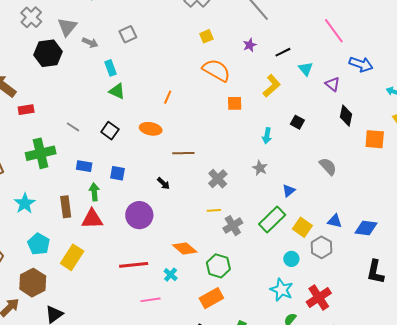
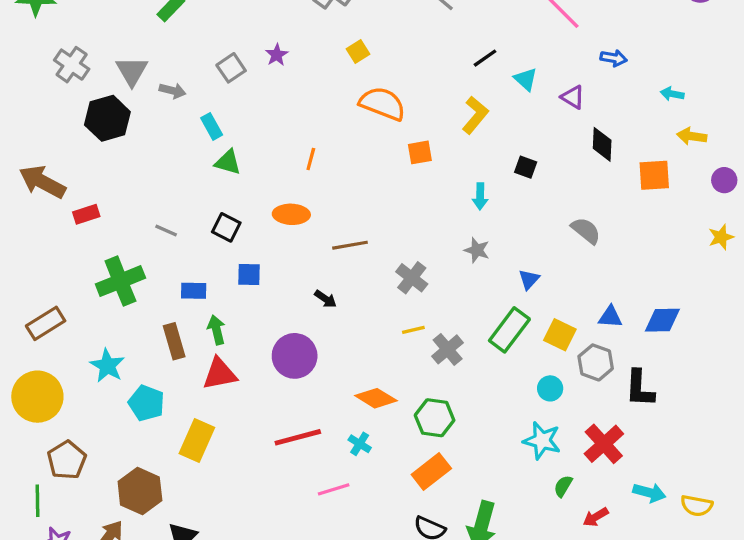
purple star: (250, 45) -> (277, 55), moved
blue arrow: (361, 64) -> (614, 58), size x0.7
blue square: (117, 173) -> (249, 275), moved
brown rectangle: (66, 207) -> (174, 341), moved
cyan pentagon: (39, 244) -> (146, 403), moved
black L-shape: (375, 272) -> (640, 388), moved

